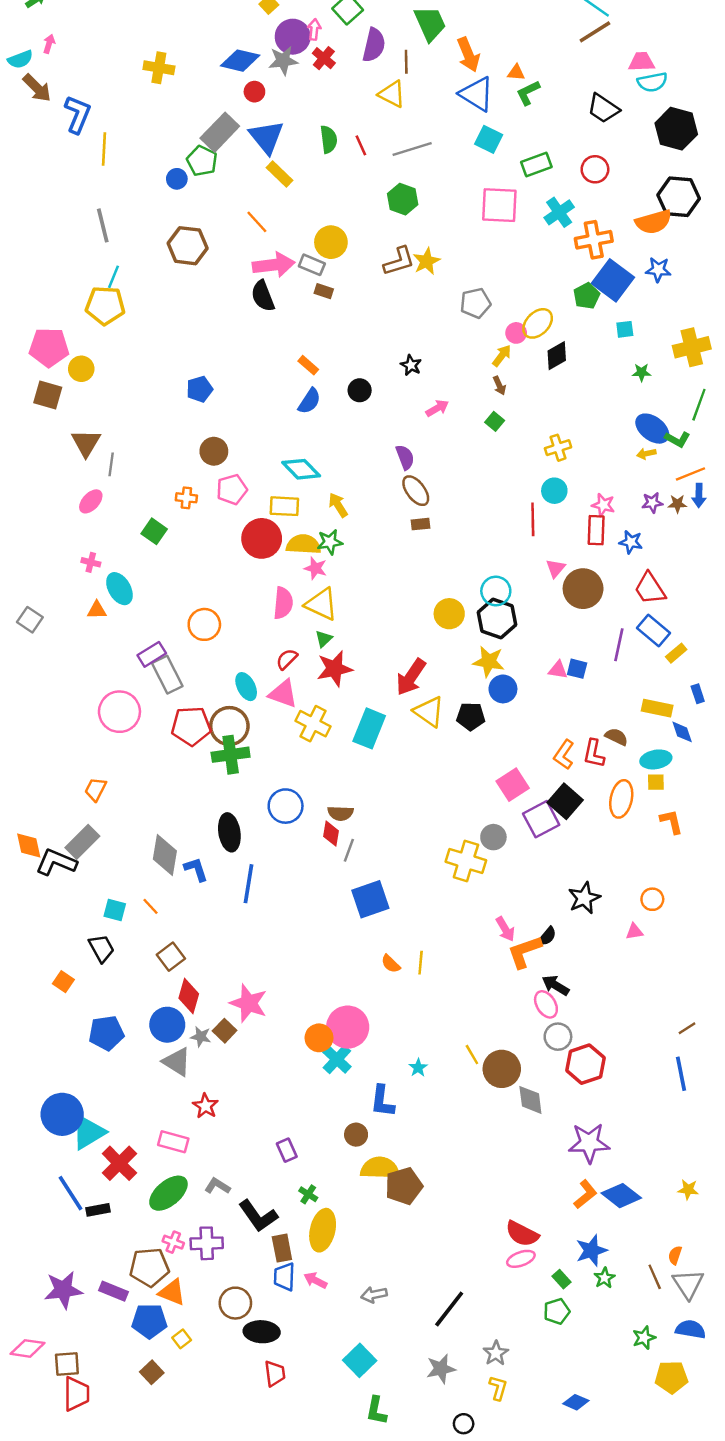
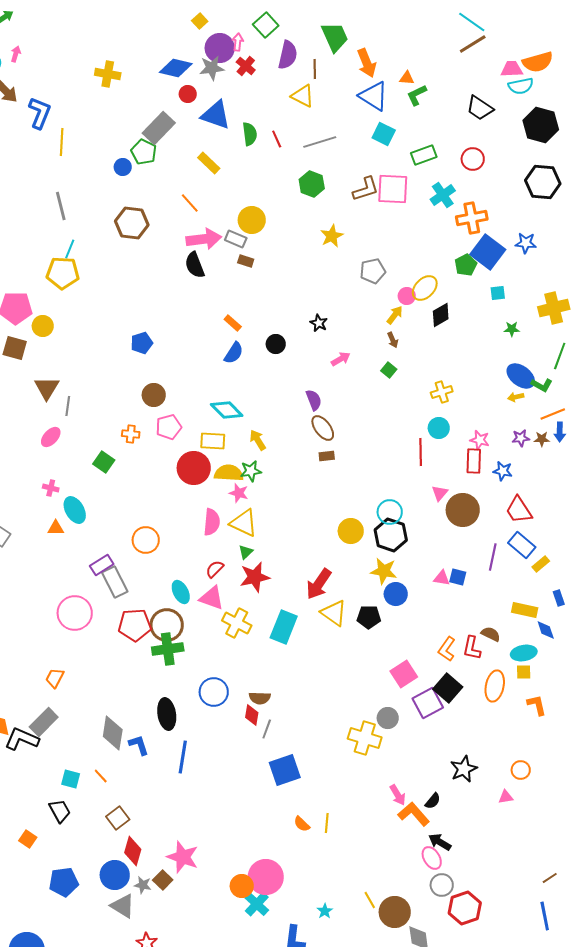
blue triangle: (266, 137) -> (216, 115), moved, turned -32
orange semicircle: (654, 222) -> (538, 62), moved
brown L-shape: (399, 261) -> (366, 189), moved
orange L-shape: (524, 952) -> (414, 814), turned 68

